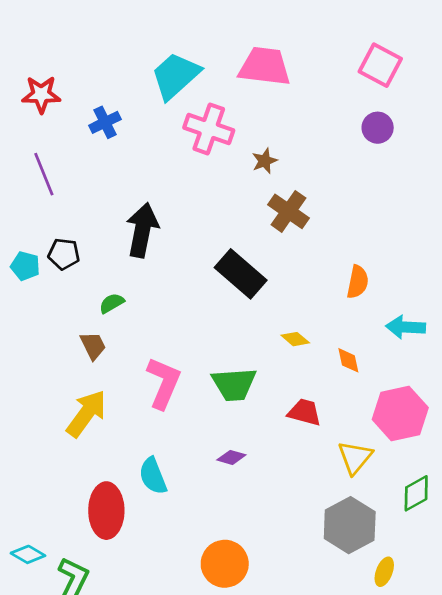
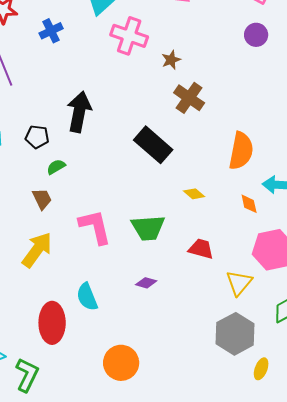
black pentagon: (64, 254) -> (37, 137), moved
orange semicircle: (358, 282) -> (241, 151), size x1.5
orange diamond: (348, 360) -> (249, 204), moved
pink L-shape: (164, 383) -> (95, 227), turned -36
orange circle: (225, 564) -> (121, 363), moved

